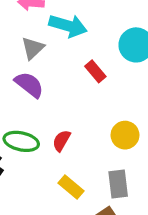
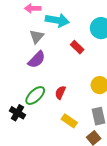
purple semicircle: (29, 85) -> (37, 60), turned 102
green ellipse: (21, 141) -> (35, 96), turned -50

